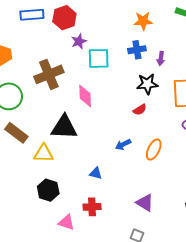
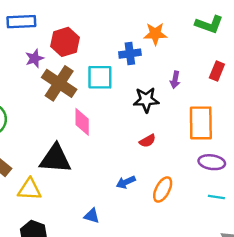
red hexagon: (64, 18) -> (65, 42), moved
purple star: (79, 41) -> (35, 58), moved
blue cross: (137, 50) -> (130, 54), moved
brown cross: (49, 74) -> (59, 83), moved, turned -36
black star: (147, 84) -> (146, 100), moved

